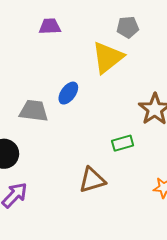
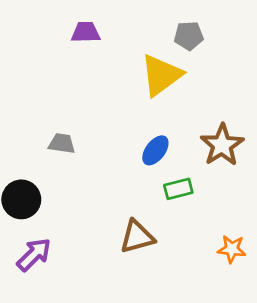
blue ellipse: (68, 93) -> (155, 150), moved
gray trapezoid: (34, 111) -> (62, 143), size x0.7

